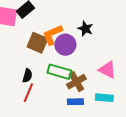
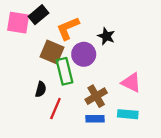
orange L-shape: (52, 35) -> (68, 28), moved
green rectangle: (59, 72) -> (64, 71), moved, turned 60
red line: (28, 93) -> (55, 109), moved

